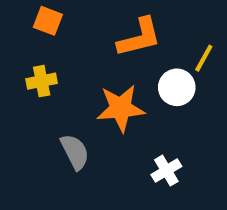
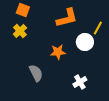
yellow cross: (42, 81) -> (20, 31), moved, turned -32
orange star: (121, 108) -> (58, 52), size x0.7

